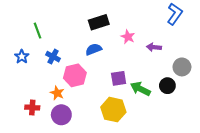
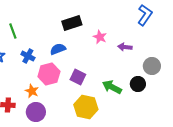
blue semicircle: (94, 49) -> (58, 49), moved
purple square: (119, 78) -> (78, 77), moved, turned 35

